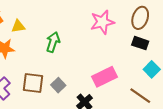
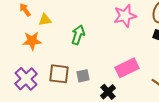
gray square: (58, 85) -> (83, 76), turned 32

